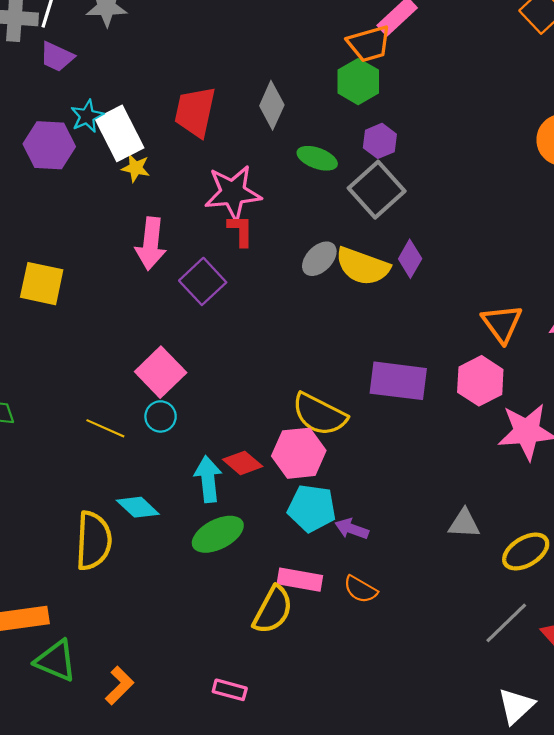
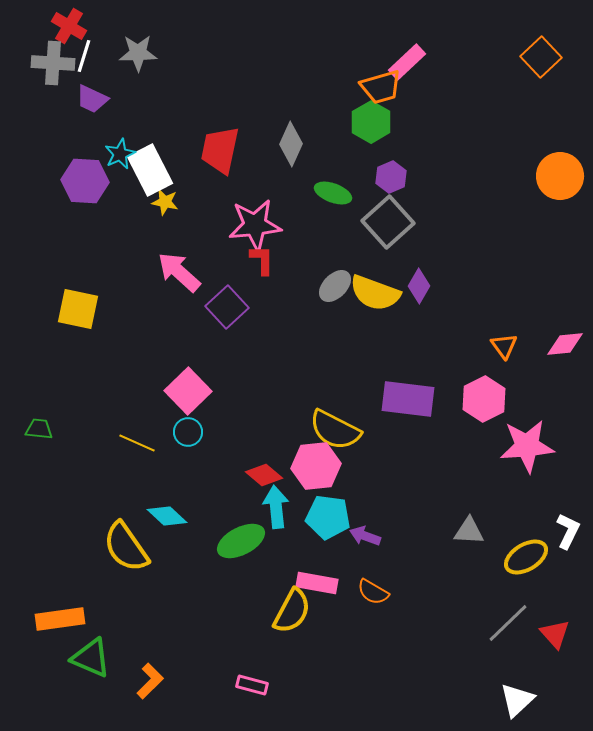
pink arrow: (151, 244) -> (179, 272), turned 126
orange triangle: (502, 324) -> (504, 346), size x0.7
cyan arrow: (208, 479) -> (276, 507), moved
yellow semicircle: (94, 541) -> (126, 547), turned 142

